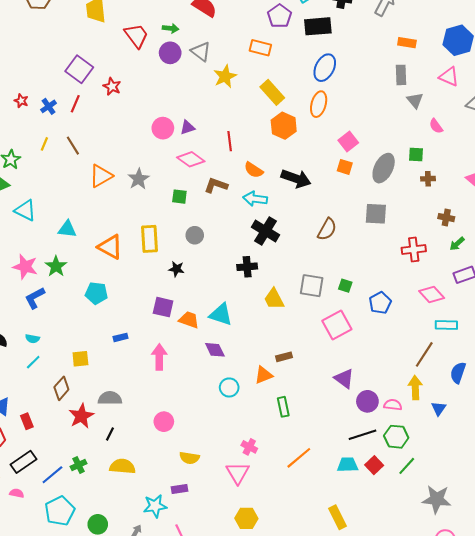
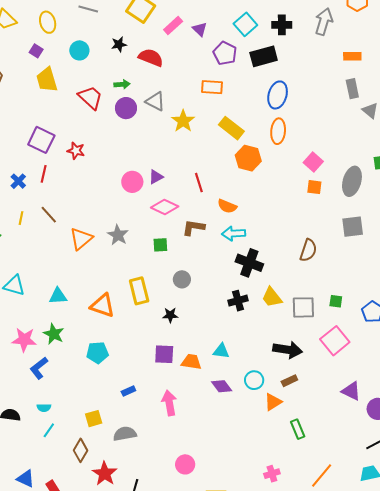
black arrow: (296, 179) -> (288, 350), moved
yellow trapezoid: (274, 299) -> (272, 297), moved
cyan triangle: (221, 314) -> (221, 351), size x0.7
cyan circle: (229, 387) -> (254, 380), moved
gray semicircle: (110, 398) -> (125, 434), moved
pink cross: (249, 447) -> (272, 474), turned -35

